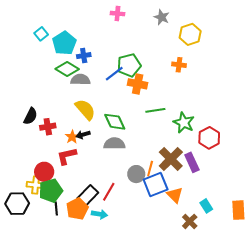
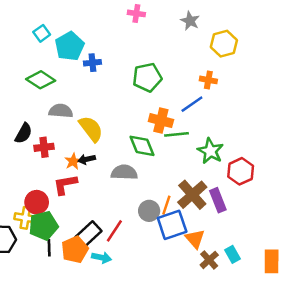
green diamond: (67, 69) -> (41, 80), moved
blue line: (114, 74) -> (192, 104), moved
gray semicircle: (80, 80) -> (61, 111), moved
orange cross: (138, 84) -> (161, 121), moved
green diamond: (115, 122) -> (142, 146), moved
brown cross: (190, 221) -> (209, 260), moved

